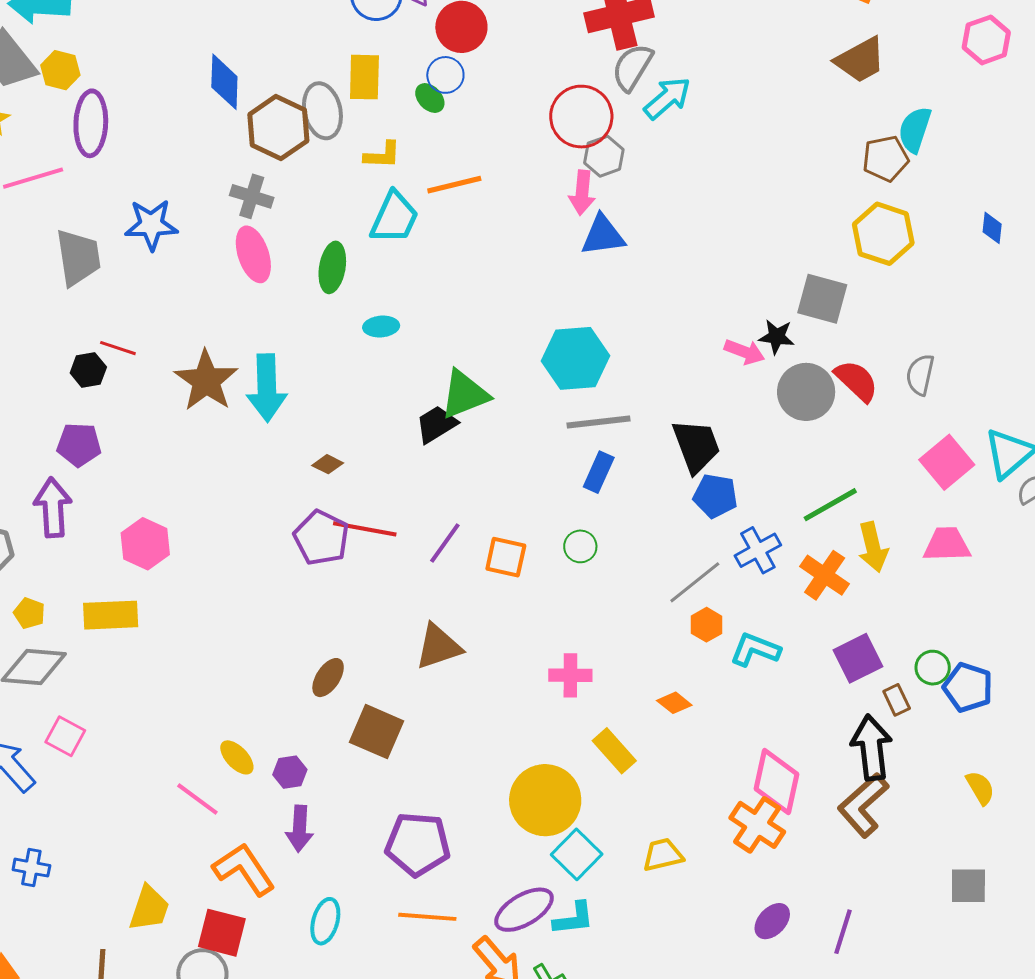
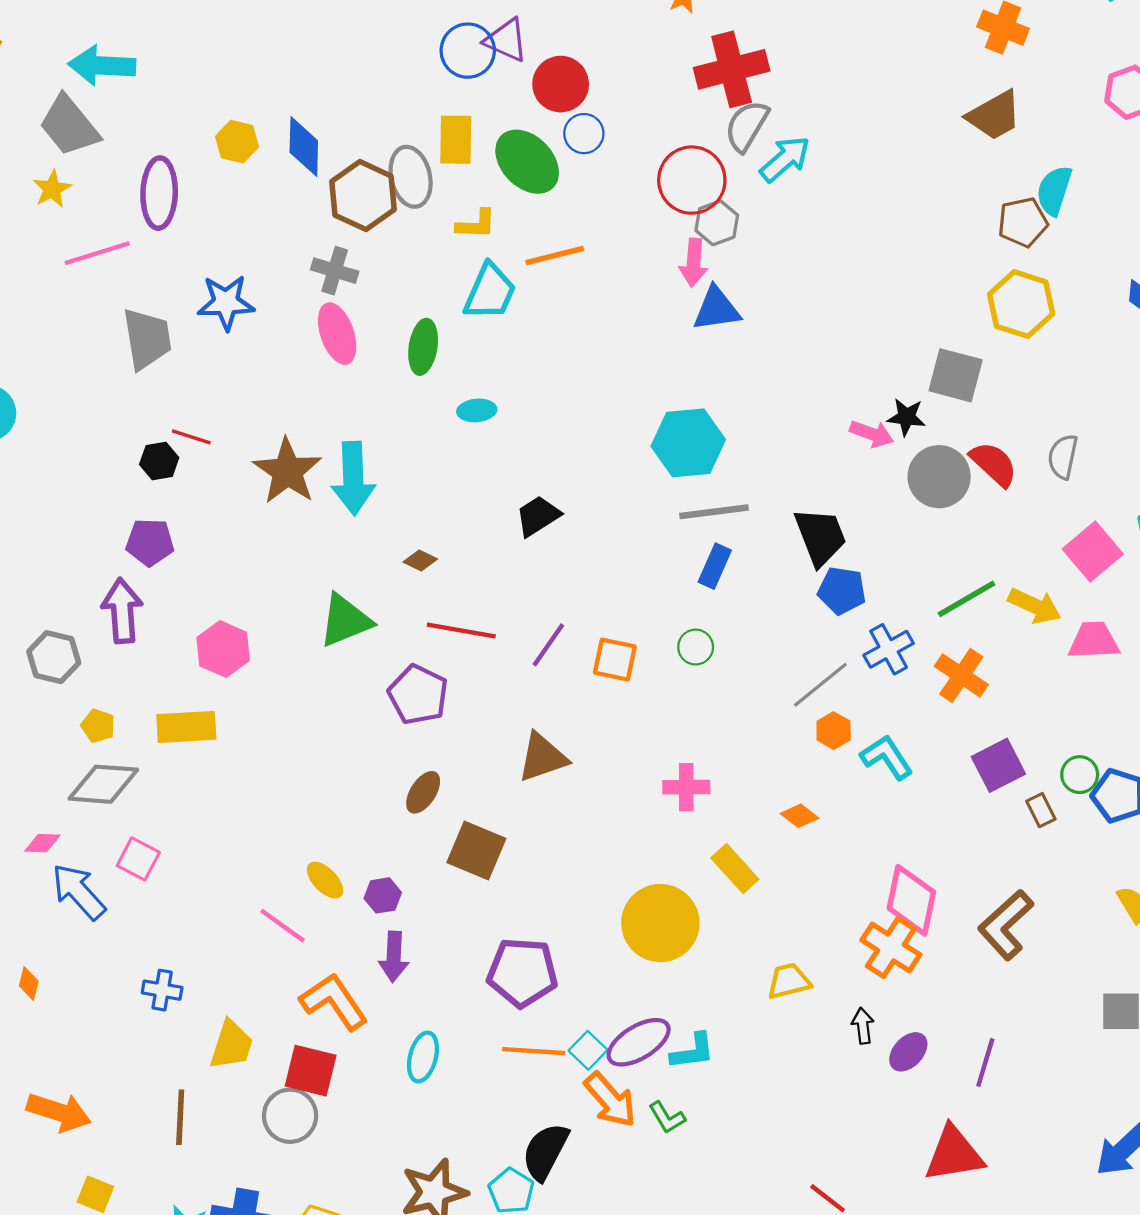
yellow hexagon: (60, 70) -> (237, 142), moved
blue circle: (445, 75) -> (584, 134), moved
green ellipse: (430, 98) -> (527, 162), size x2.0
green triangle: (465, 394) -> (345, 621), moved
purple pentagon: (321, 538) -> (418, 695), moved
yellow arrow: (873, 547) -> (1035, 606), moved, turned -51
cyan L-shape: (755, 650) -> (887, 757), turned 36
black arrow: (872, 748) -> (863, 1026), moved, size x0.5
cyan square: (577, 854) -> (588, 1050), moved, size x0.7
blue cross: (31, 868) -> (162, 990), moved

